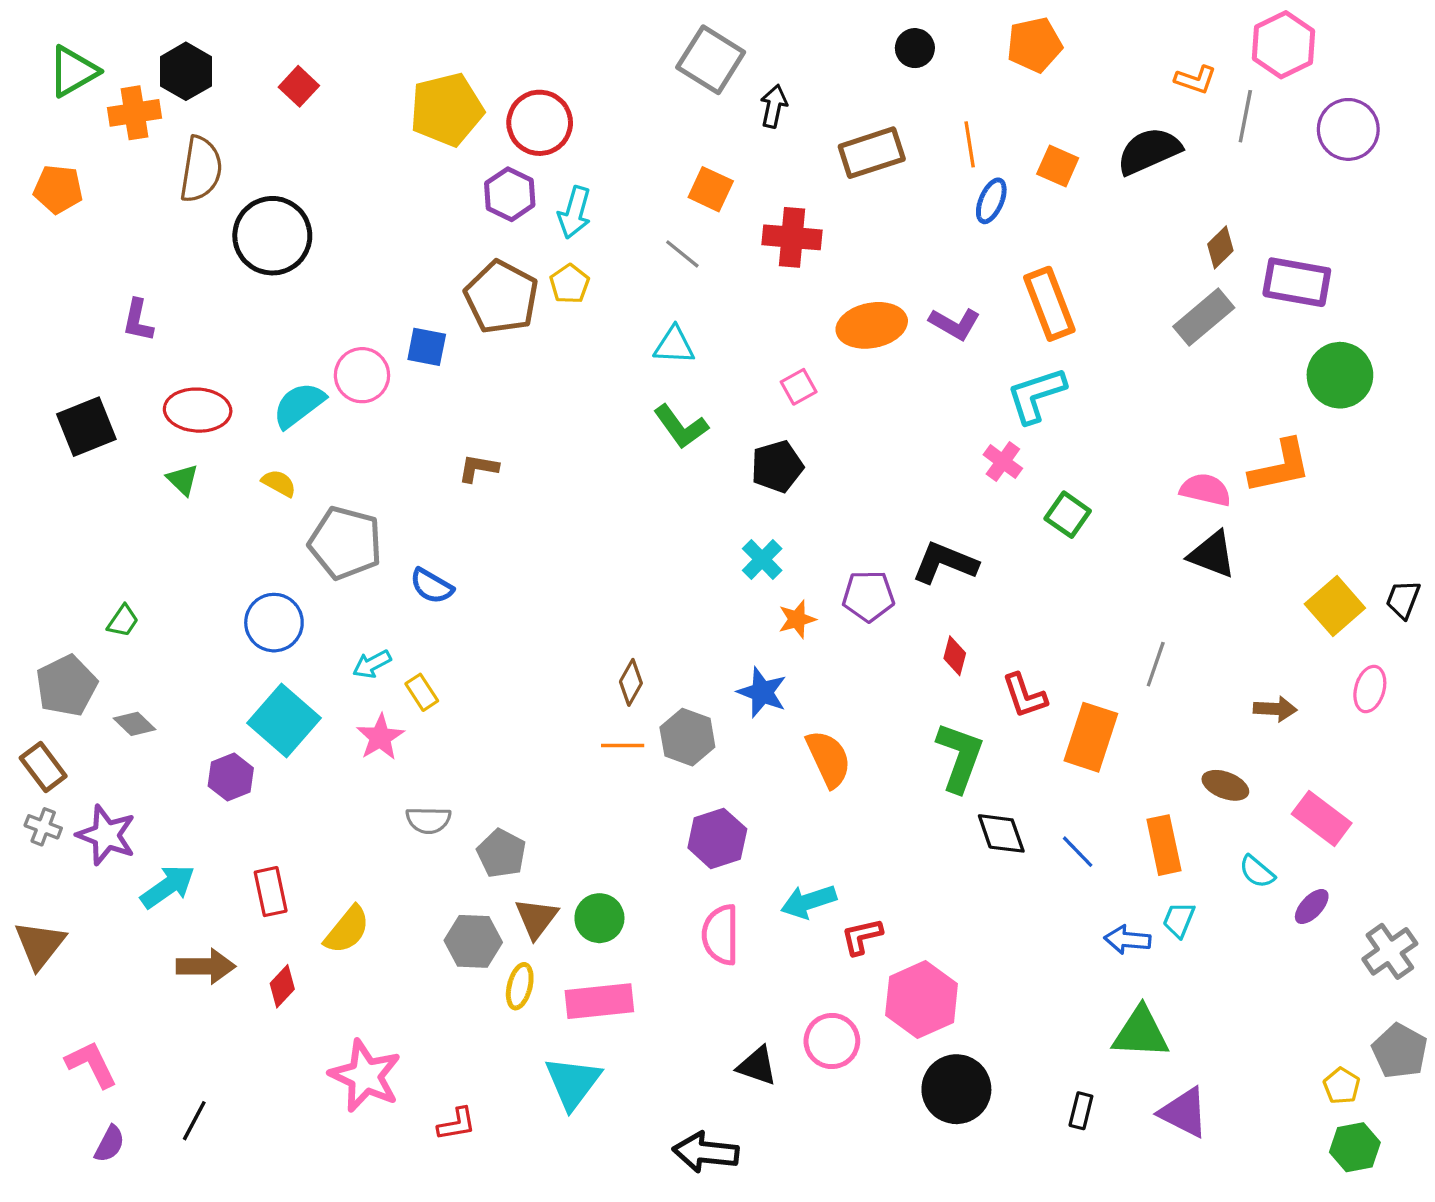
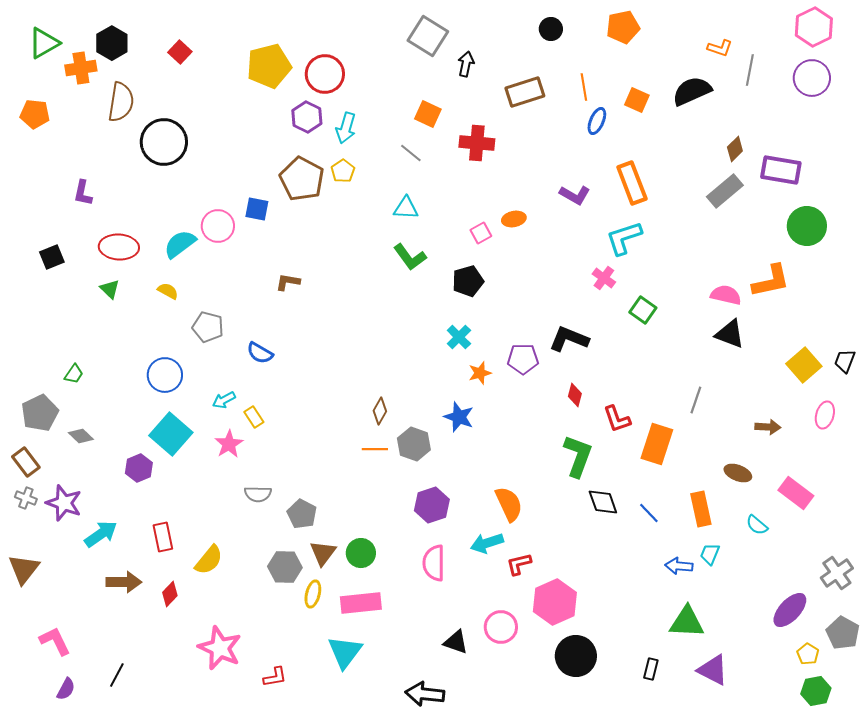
pink hexagon: (1283, 45) -> (814, 27), moved
orange ellipse: (872, 325) -> (514, 219), moved, size x0.6
black square: (86, 427) -> (52, 257), size x0.7
gray pentagon: (345, 543) -> (208, 327), size x0.7
orange semicircle: (829, 759) -> (509, 504), moved
purple ellipse: (1312, 907) -> (790, 610), moved, size x1.6

